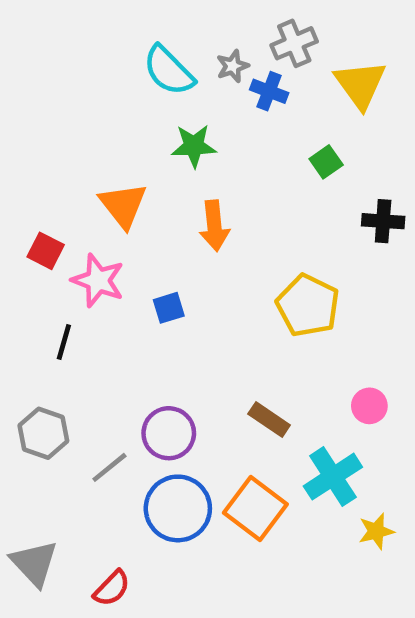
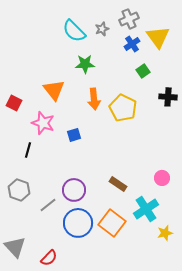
blue cross: (269, 91) -> (132, 44), moved, turned 35
red square: (46, 251) -> (14, 103), moved
yellow pentagon: (308, 306) -> (123, 108), moved

